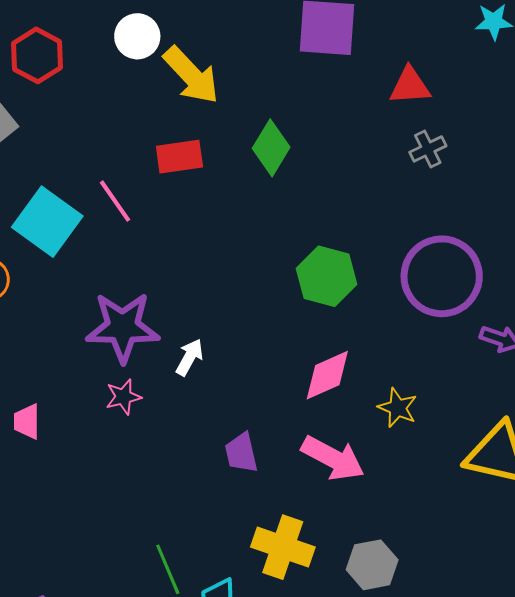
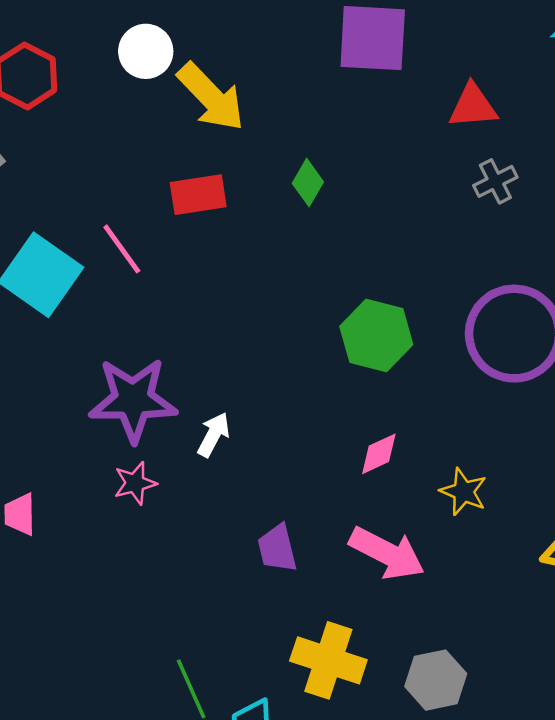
green diamond: (271, 148) -> (308, 183), size x0.7
pink diamond: (327, 375) -> (379, 454), size x0.7

